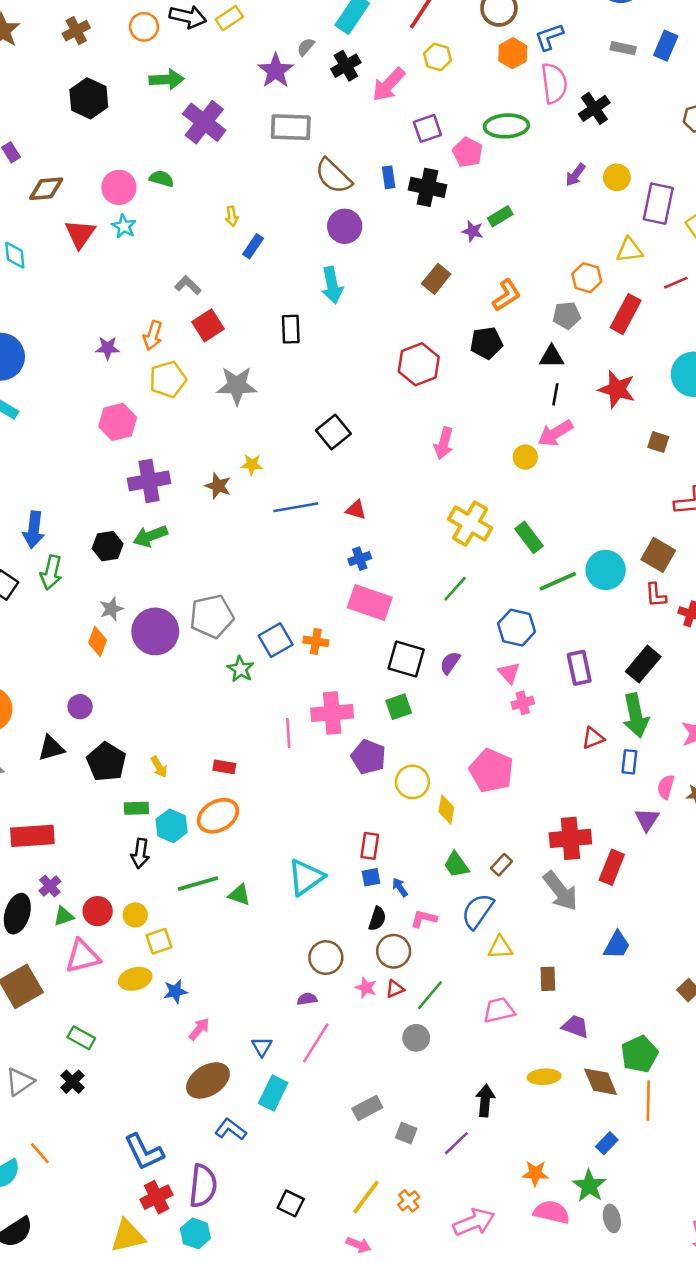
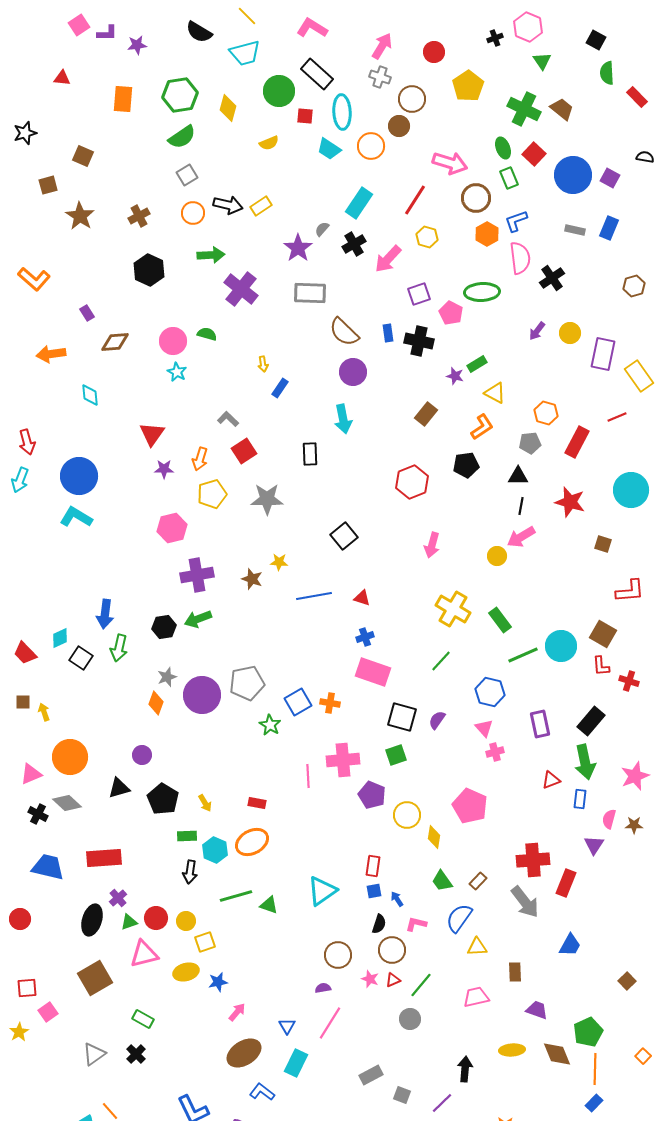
red triangle: (80, 234) -> (152, 434), moved
yellow triangle: (629, 250) -> (495, 393), moved, turned 35
blue rectangle: (607, 1143) -> (594, 1103), moved

